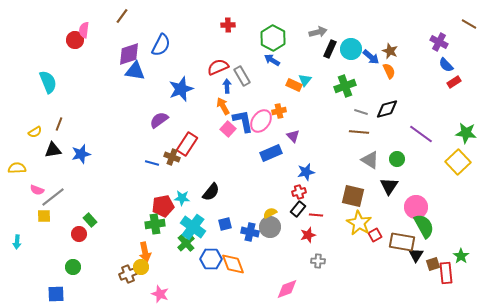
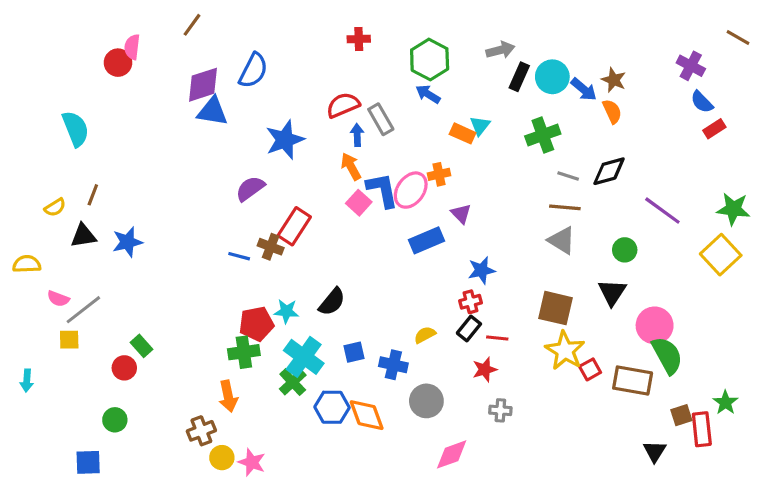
gray triangle: (370, 160) -> (562, 240), moved
gray circle: (270, 227) -> (426, 401), moved
black triangle: (416, 255) -> (655, 451), moved
yellow circle: (141, 267) -> (222, 458), moved

